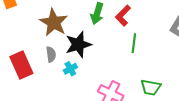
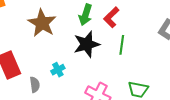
black star: (78, 45) -> (87, 44), moved
gray semicircle: (51, 54) -> (35, 85), moved

